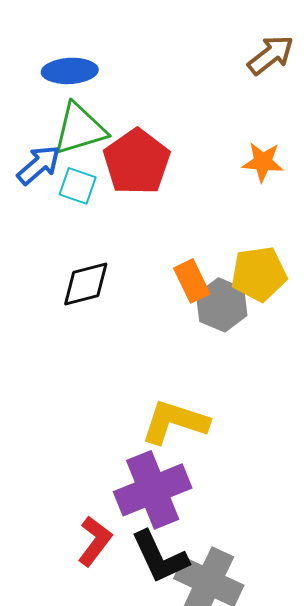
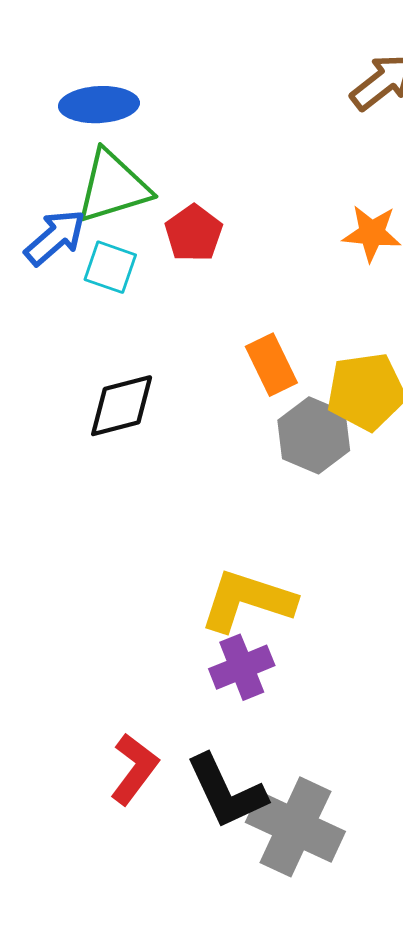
red pentagon: (137, 162) -> (194, 233), size x0.6
orange rectangle: (192, 281) -> (271, 365), moved
purple cross: (153, 490) -> (242, 667), moved, size x0.6

